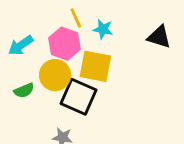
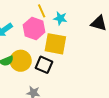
yellow circle: (55, 75) -> (21, 61), moved
black square: (79, 97) -> (44, 65), size x0.7

